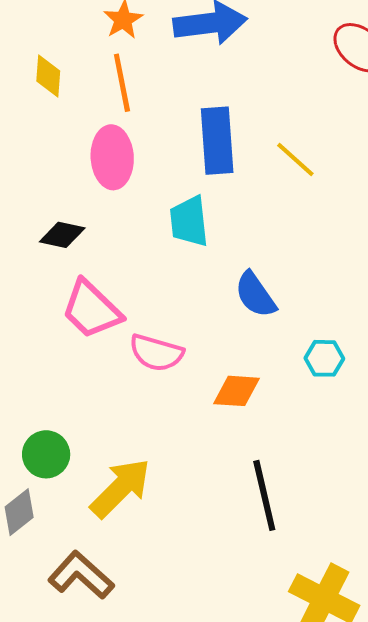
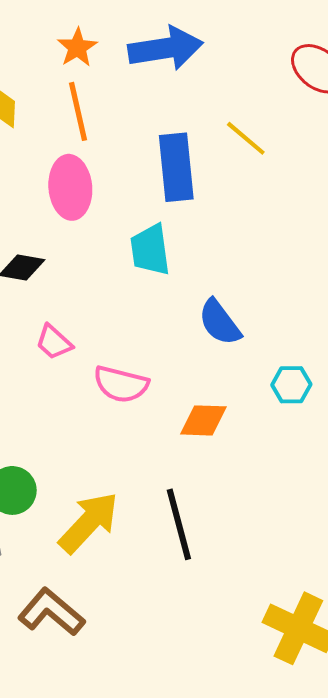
yellow line: (295, 160) -> (246, 138), moved
pink trapezoid: (91, 309) -> (54, 342), size x0.6
black line: (264, 495) -> (179, 524), moved

